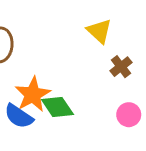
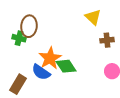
brown cross: (121, 67) -> (107, 40), turned 32

